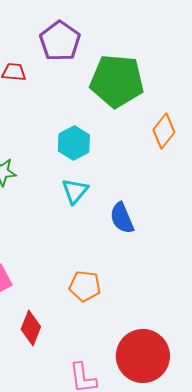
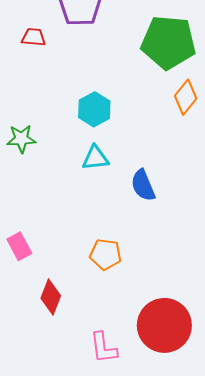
green pentagon: (117, 81) -> (168, 42), moved
cyan triangle: (75, 191) -> (95, 158), turned 44

